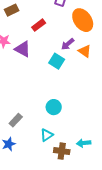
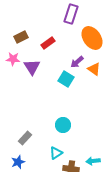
brown rectangle: (12, 10) -> (21, 37), moved
purple triangle: (23, 49) -> (32, 67), turned 30

